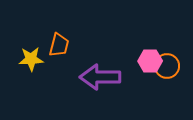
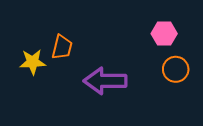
pink hexagon: (150, 61) -> (164, 34), moved

